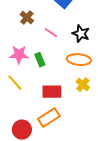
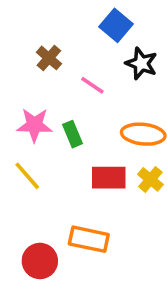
black star: (81, 34) -> (141, 63), moved
red rectangle: (52, 92) -> (109, 178), moved
orange rectangle: (49, 118) -> (89, 239), turned 45

